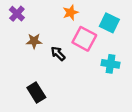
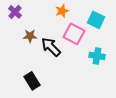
black arrow: (58, 54) -> (51, 47), size x1.5

